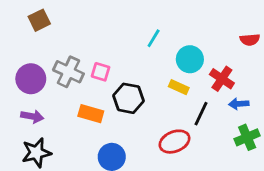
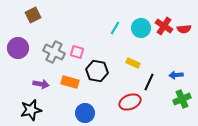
cyan circle: (190, 59) -> (141, 28), moved
purple circle: (31, 79) -> (18, 48), moved
red cross: (222, 79) -> (164, 26), moved
purple arrow: (32, 116) -> (41, 84), moved

